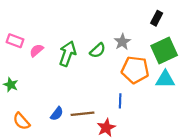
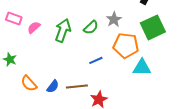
cyan triangle: (165, 79) -> (142, 67), moved
blue line: (120, 101) -> (96, 60), moved, turned 64
orange semicircle: (21, 121) -> (29, 83), moved

